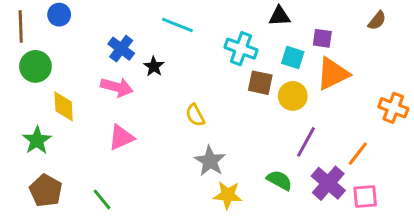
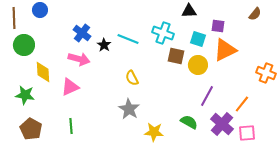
cyan line: (177, 25) -> (128, 39), moved
pink triangle: (121, 137) -> (70, 87), moved
green star: (37, 140) -> (25, 95), turned -30
gray star: (210, 161) -> (129, 109), moved
green line: (102, 199) -> (71, 126), moved, turned 35

